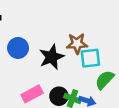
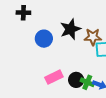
black star: (52, 57) -> (70, 29), moved

